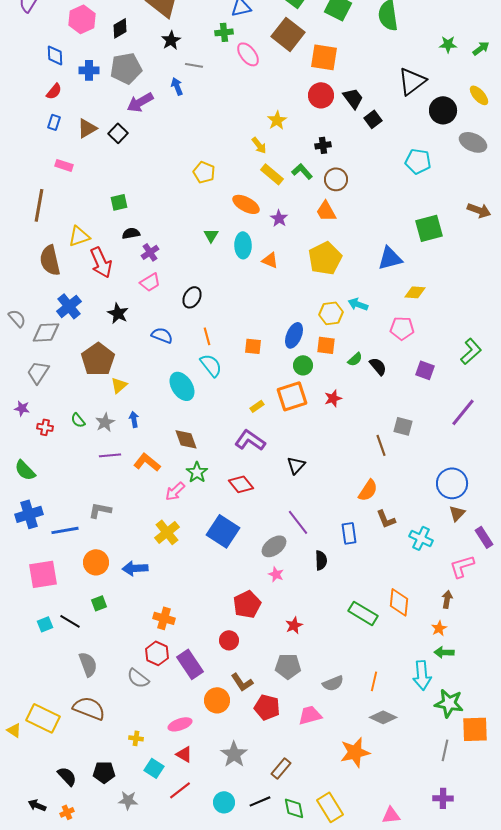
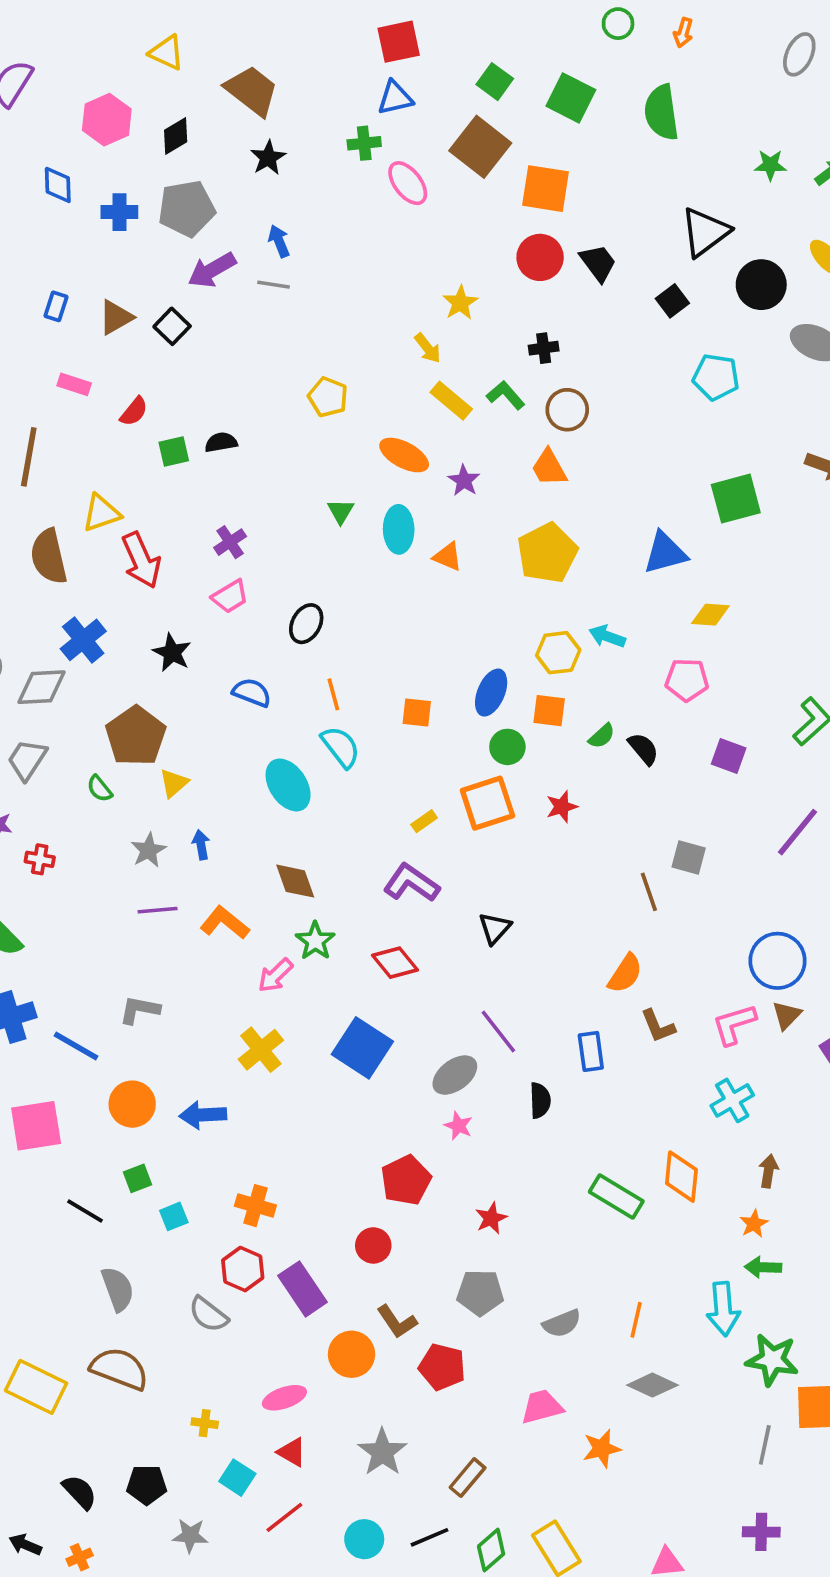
gray line: (194, 65) -> (274, 285), moved
red semicircle: (54, 91) -> (134, 412), moved
black square: (373, 119) -> (672, 301), moved
black semicircle: (131, 233) -> (221, 442), moved
green semicircle: (78, 420) -> (100, 789), moved
blue line: (65, 530) -> (76, 1046), turned 40
cyan cross: (421, 538) -> (732, 1100), moved, turned 35
pink L-shape: (462, 566) -> (734, 1024), moved
cyan square: (45, 624) -> (174, 1216), moved
pink trapezoid: (310, 715) -> (542, 1407), moved
orange star: (355, 752) -> (602, 1449), size x0.7
green diamond: (294, 808) -> (491, 1550), turned 60

